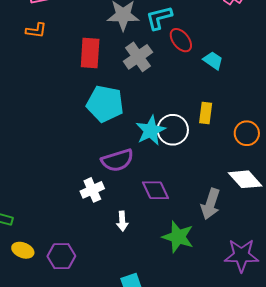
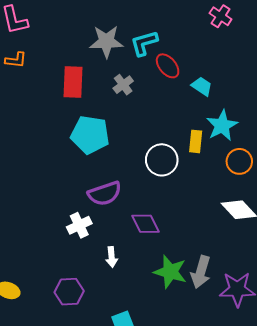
gray cross: (138, 57) -> (123, 85), size x0.7
cyan star: (151, 131) -> (222, 125), moved
gray arrow: (210, 204) -> (201, 272), moved
purple hexagon: (61, 256) -> (69, 292), moved

